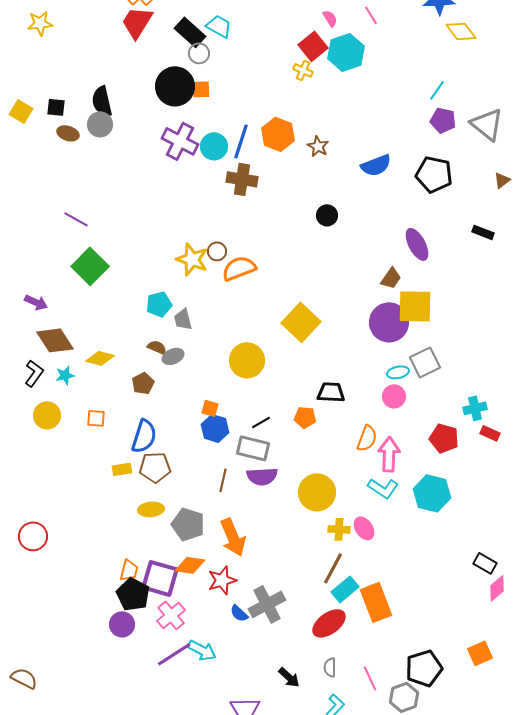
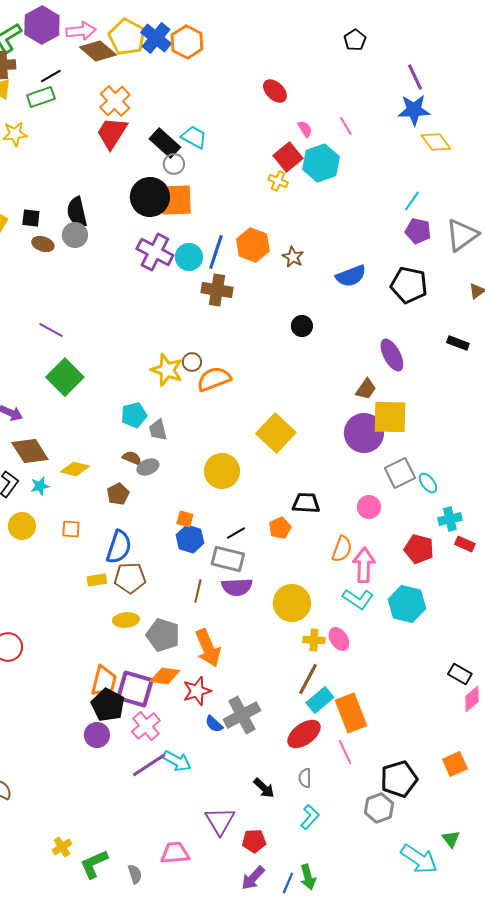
orange square: (201, 89) -> (176, 200), size x1.8
gray triangle: (487, 124) -> (462, 235), turned 45
cyan ellipse: (398, 372) -> (428, 483), moved, turned 65
orange pentagon: (305, 417) -> (280, 528), turned -30
orange trapezoid: (129, 570) -> (104, 681), size x1.4
pink line: (370, 678) -> (345, 752), moved

